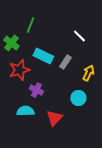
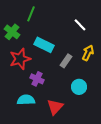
gray rectangle: (65, 62) -> (66, 61), moved
yellow arrow: (88, 73) -> (88, 53), moved

